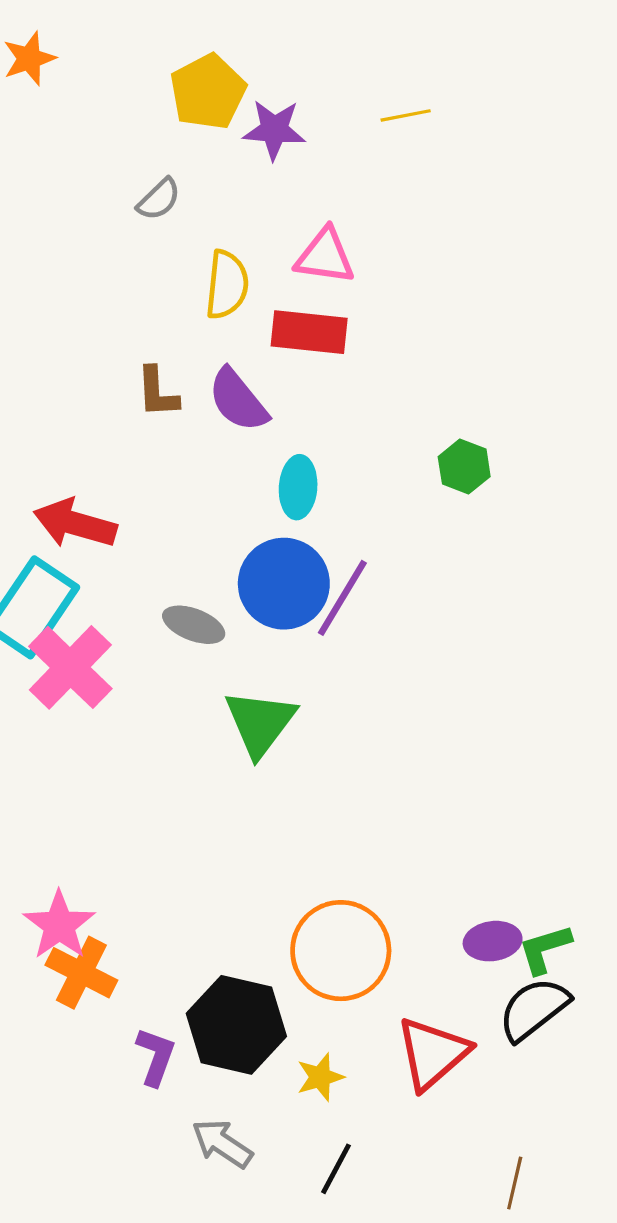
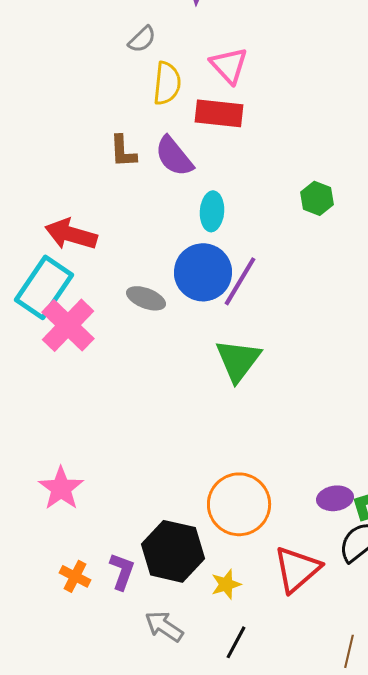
gray semicircle: (159, 199) -> (142, 39), moved
pink triangle: (325, 256) -> (229, 65), turned 39
green triangle: (260, 723) -> (238, 360), moved
orange cross: (81, 973) -> (75, 576), moved, size x0.7

